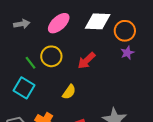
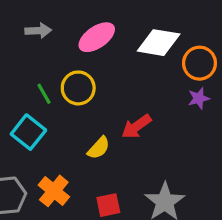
red arrow: (86, 61) -> (136, 127), moved

